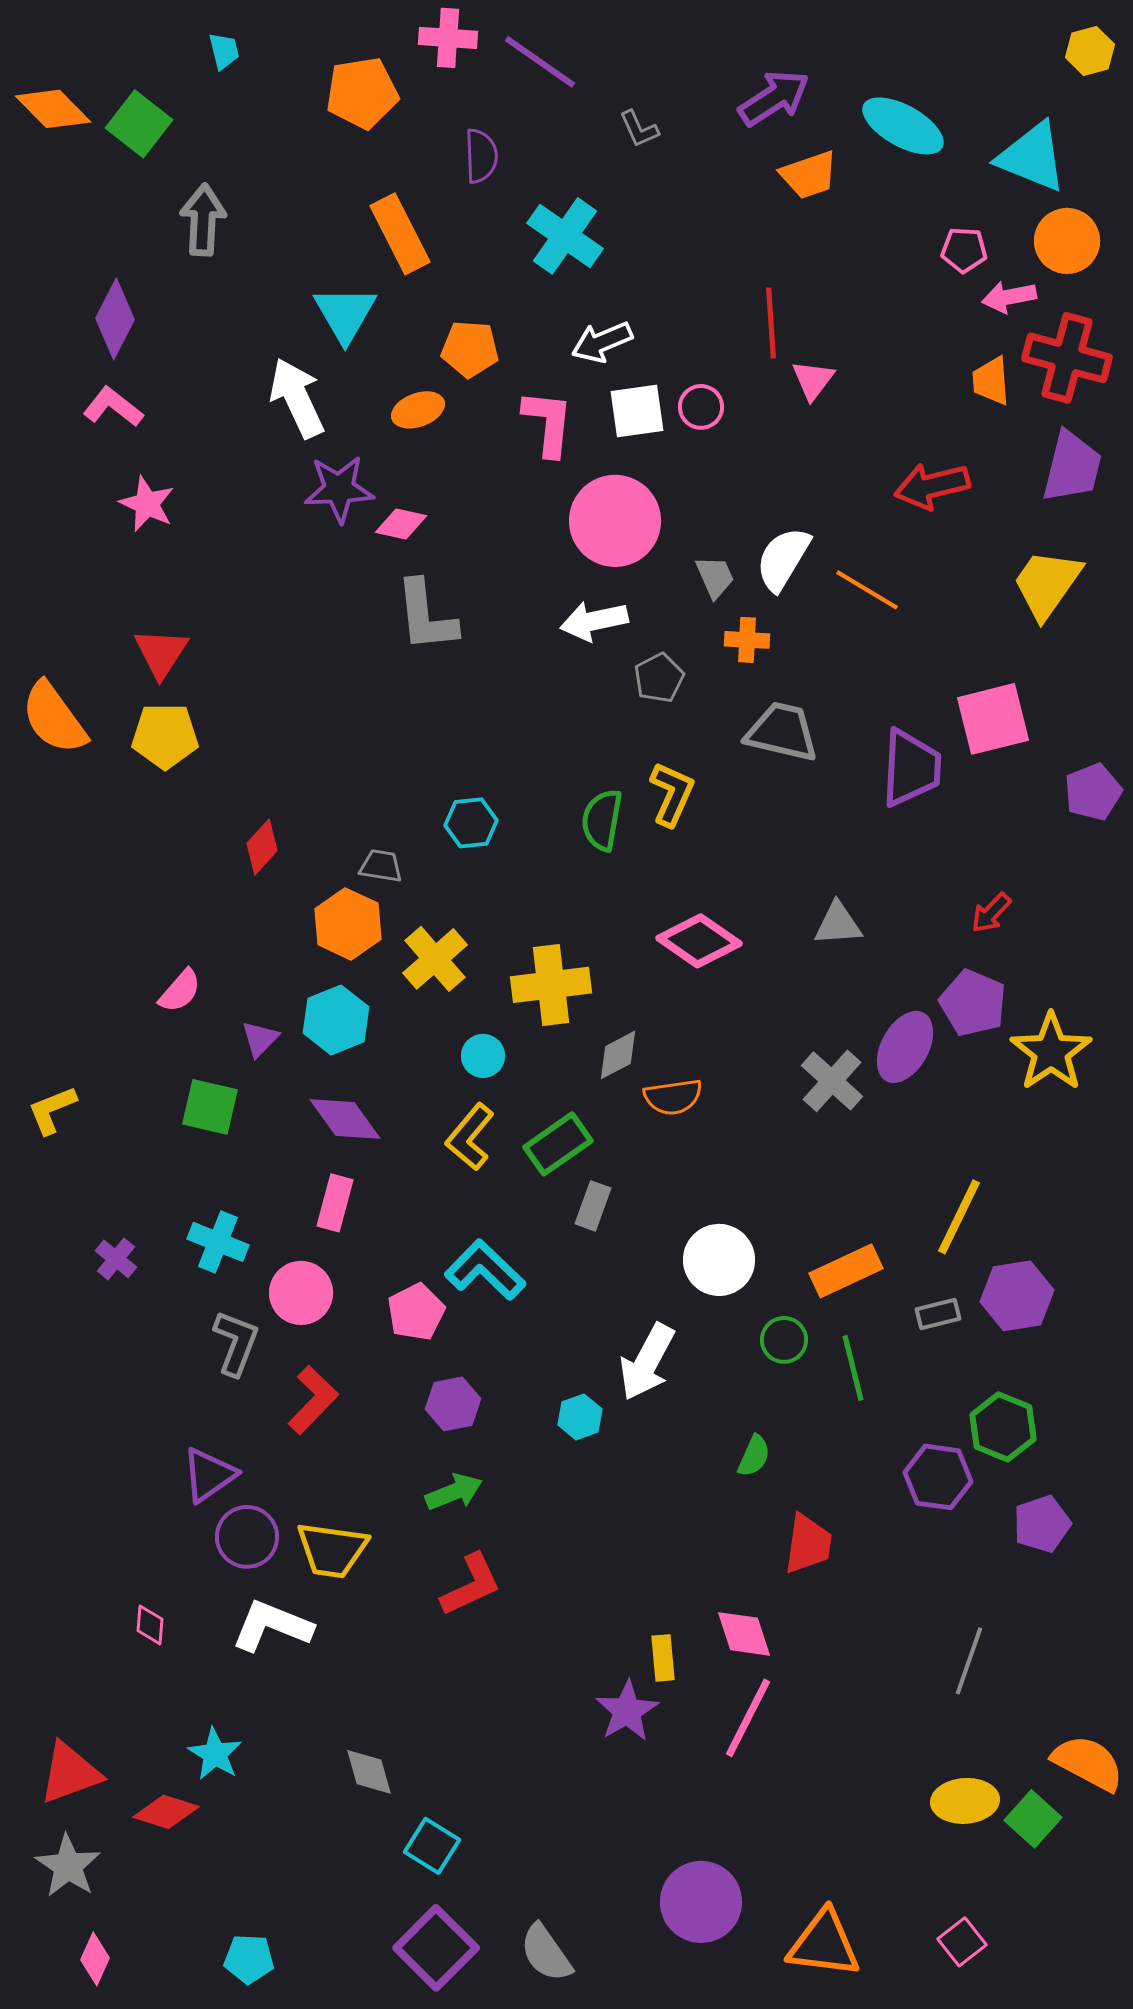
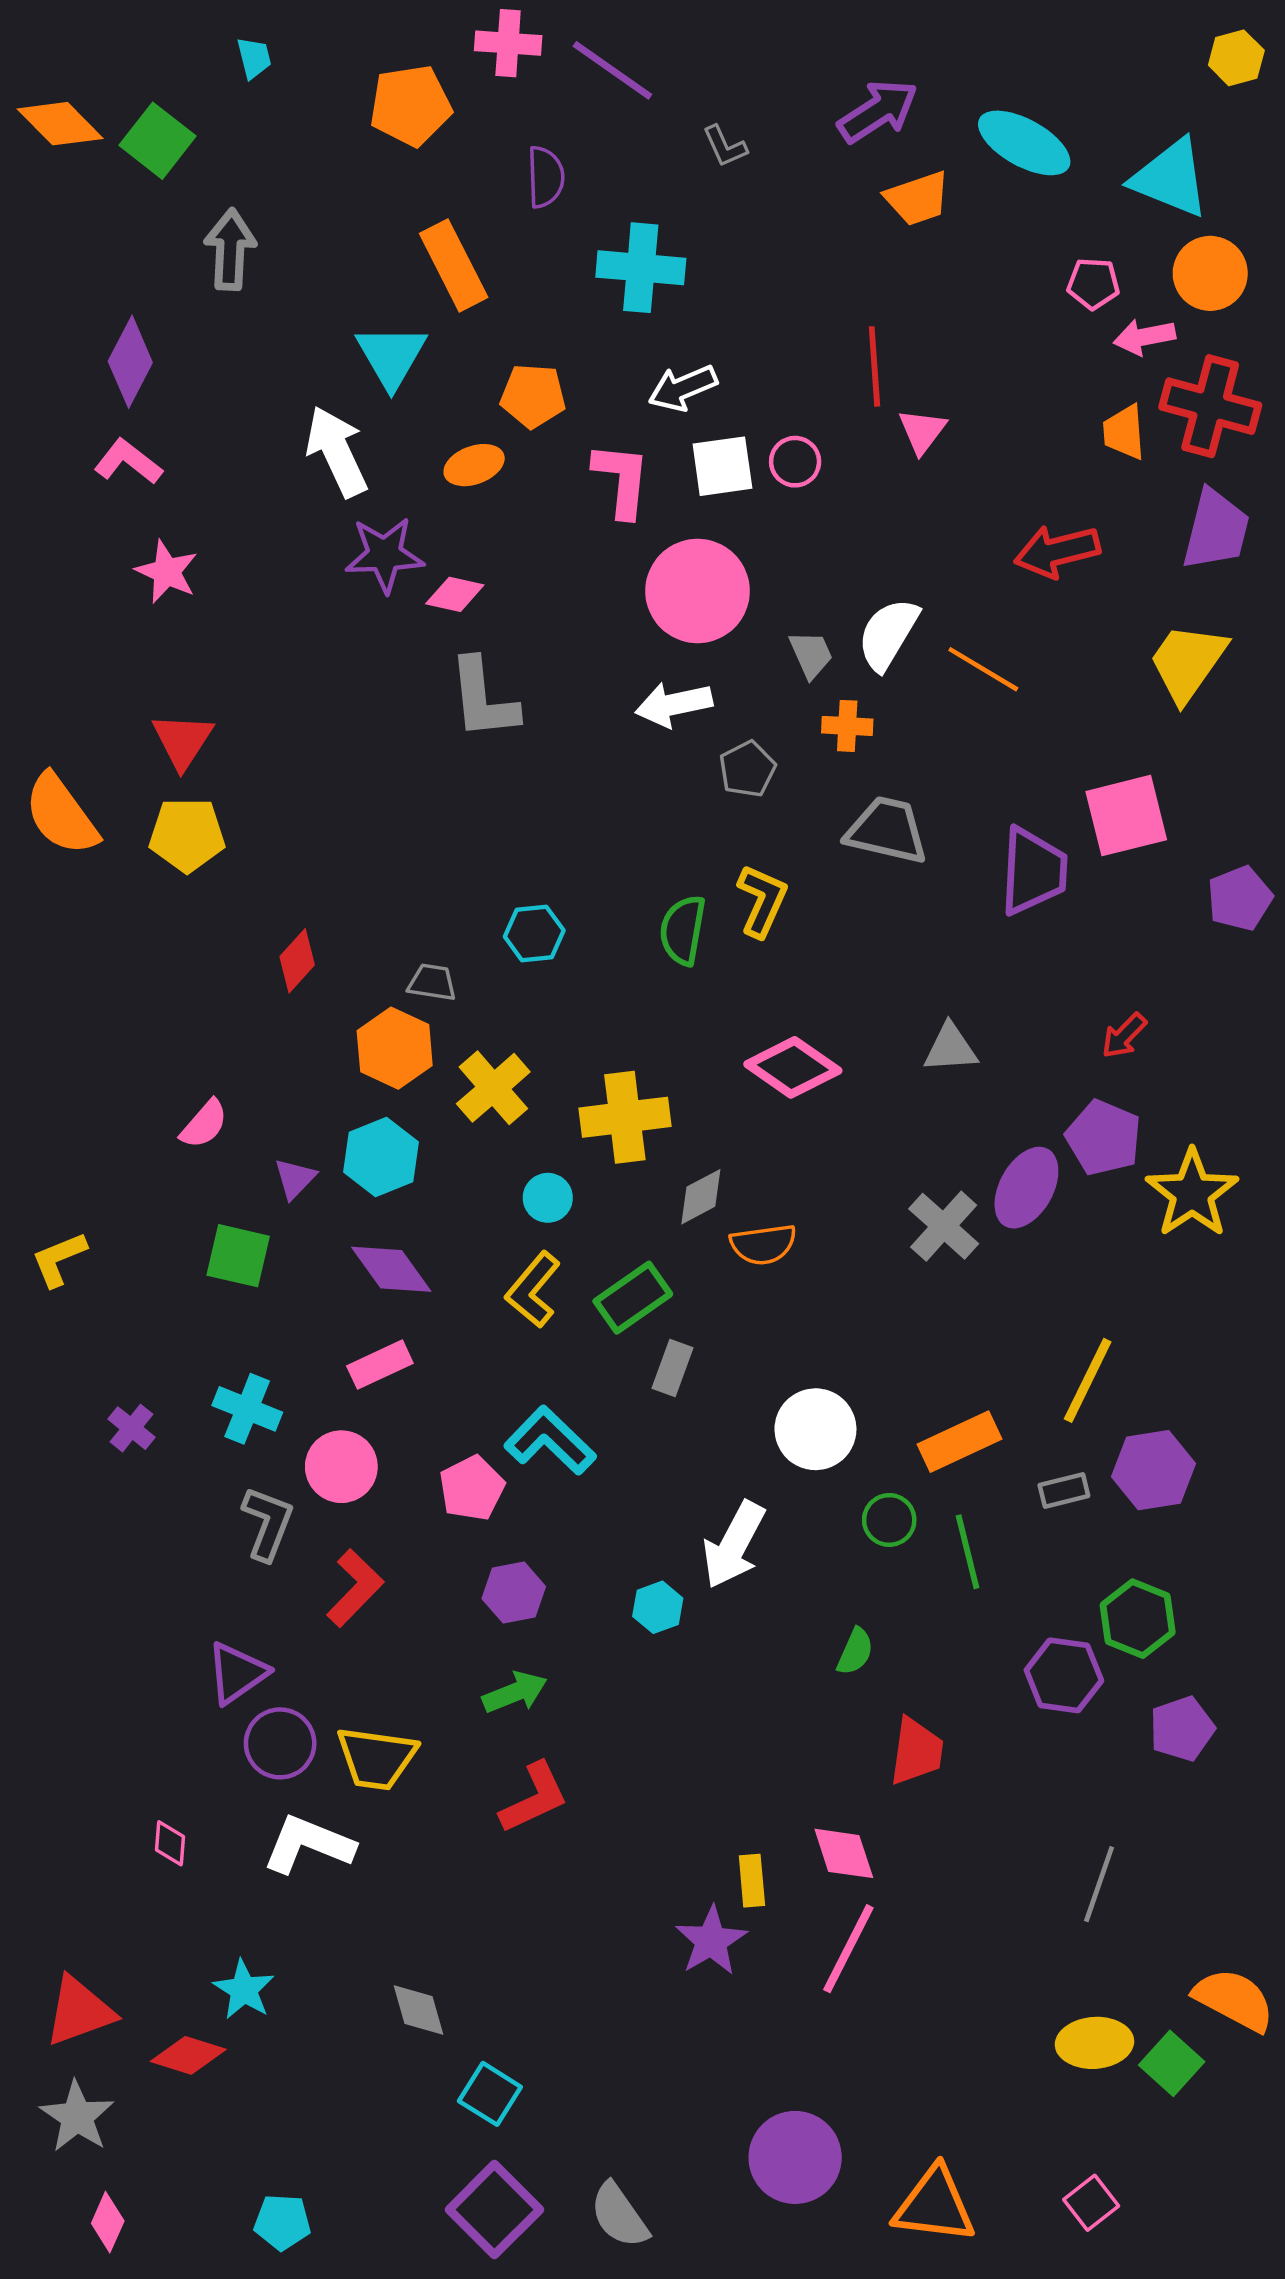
cyan cross: (565, 236) -> (641, 268), turned -30
pink rectangle: (335, 1203) -> (380, 1365), turned 50

